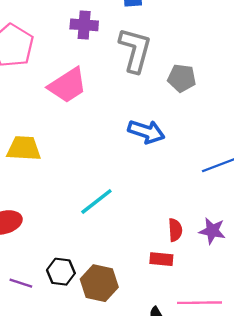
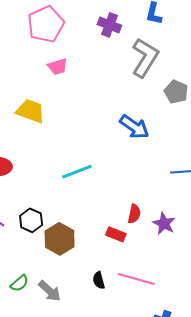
pink trapezoid: (67, 85) -> (58, 67), moved, size x0.6

